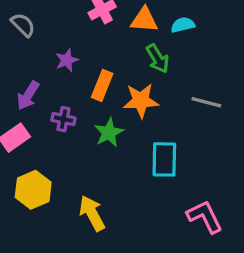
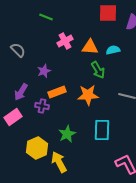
orange rectangle: (102, 85) -> (57, 92), moved, turned 48
green star: (109, 133) -> (67, 134), moved
yellow hexagon: (33, 190) -> (37, 148), moved

